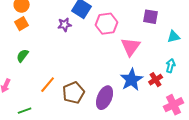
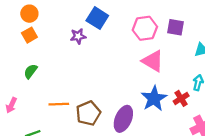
pink hexagon: (107, 24) -> (145, 28), moved
pink triangle: (131, 47) -> (153, 61), turned -35
orange line: (48, 85) -> (59, 104), turned 48

